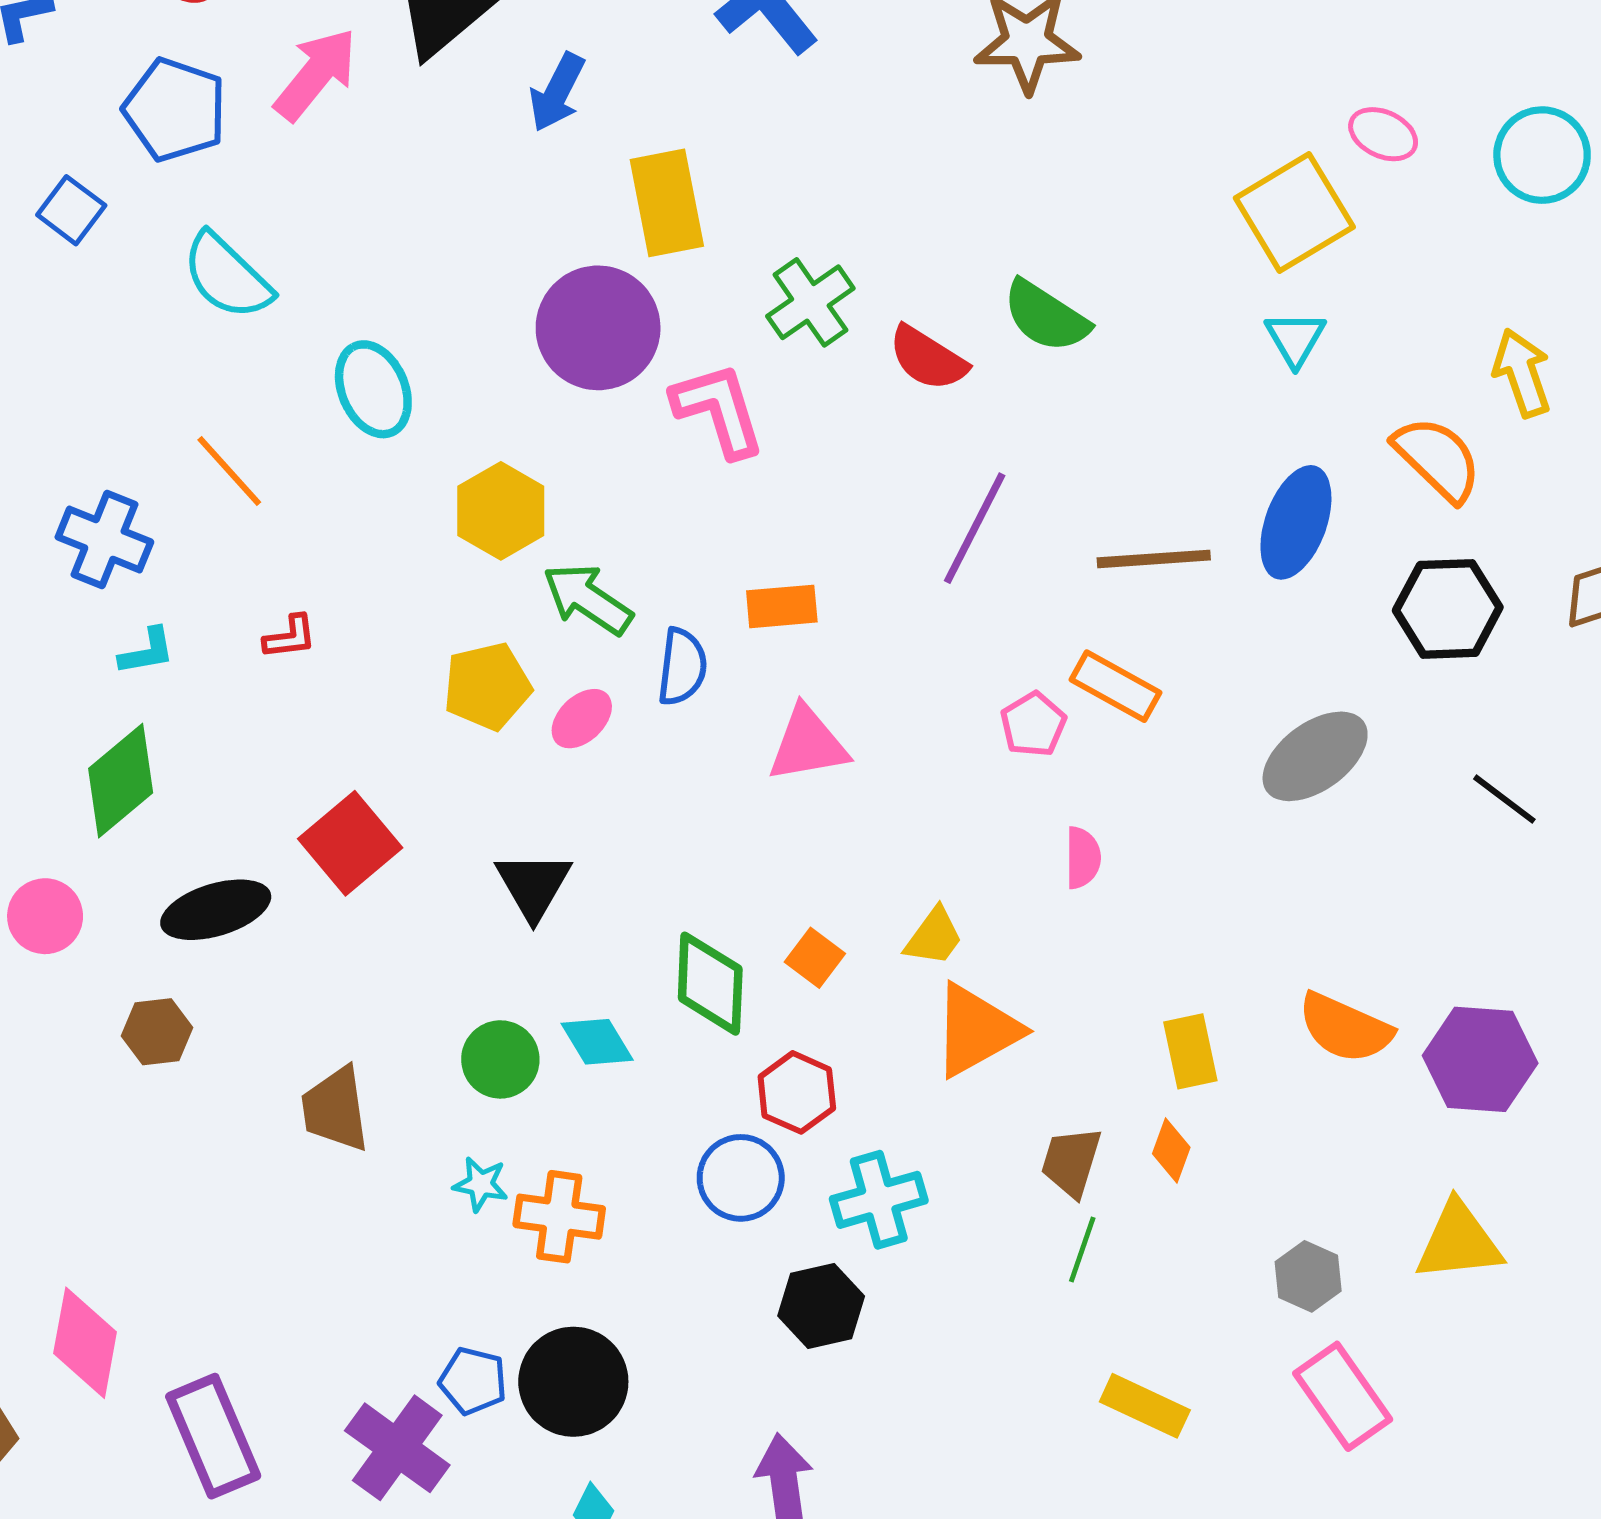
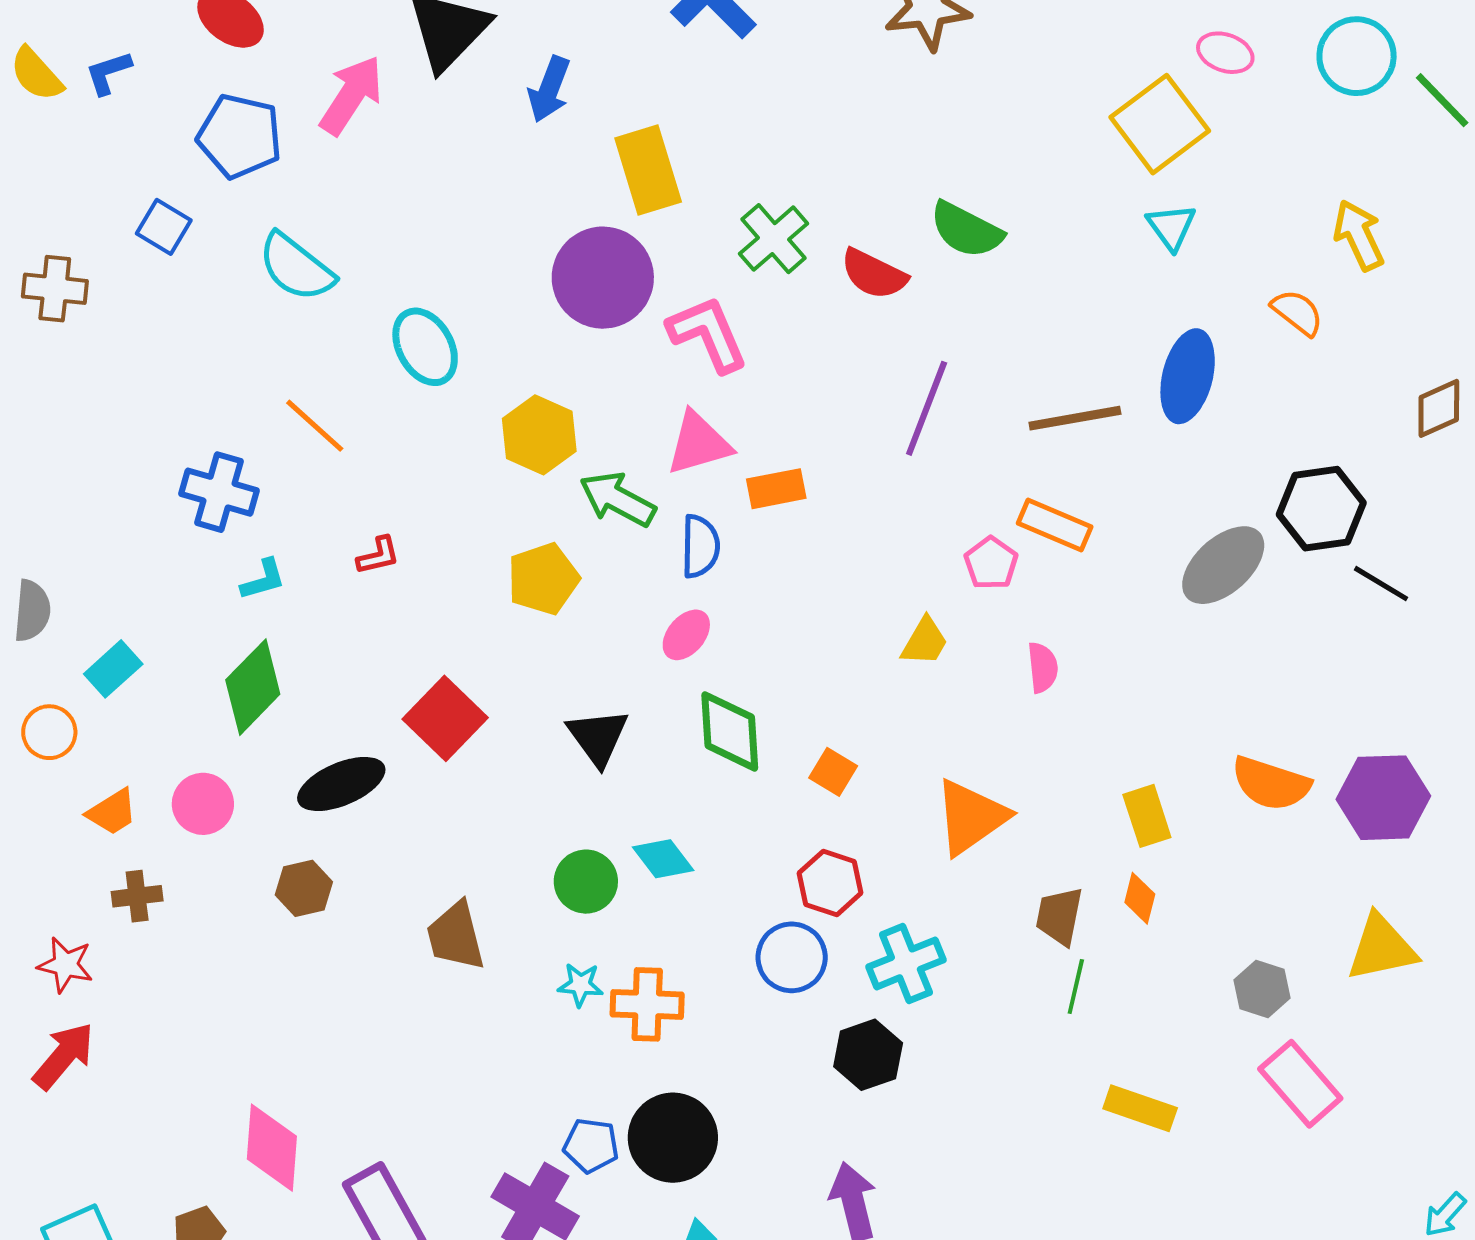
orange semicircle: (1438, 459) -> (1297, 312), size x0.7
black hexagon: (1448, 609) -> (1321, 509), moved
pink ellipse: (582, 719) -> (686, 635), moved
pink triangle: (808, 744) -> (699, 443), moved
yellow trapezoid: (934, 937) -> (925, 642), moved
green diamond: (710, 984) -> (730, 731), moved

